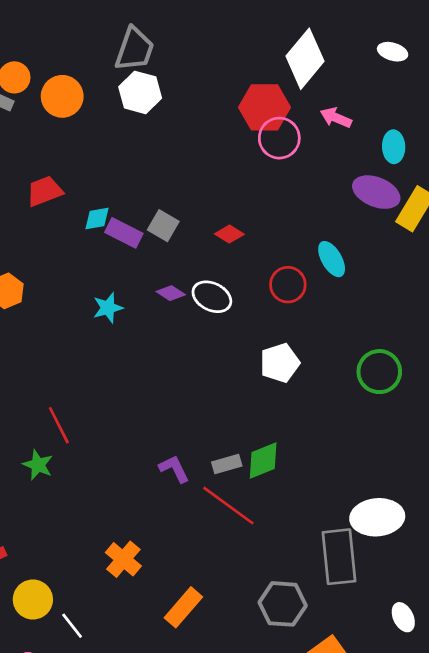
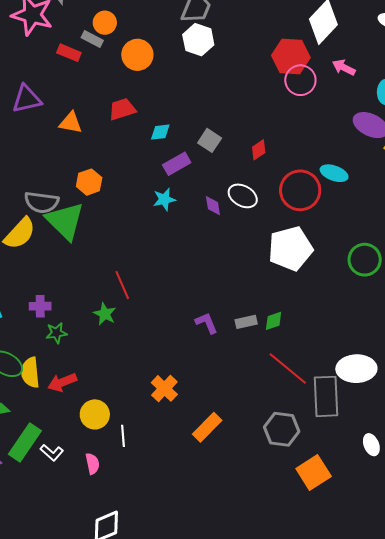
orange circle: (62, 96) -> (137, 55), moved
purple rectangle: (124, 233) -> (177, 164), moved, turned -60
red diamond: (229, 234) -> (259, 150), turned -70
cyan ellipse: (332, 259) -> (334, 173), turned -44
red circle: (288, 285) -> (300, 190), size x1.5
purple diamond: (171, 293) -> (213, 206), moved, turned 45
white pentagon: (280, 363) -> (290, 249), size x1.5
green diamond: (263, 460) -> (274, 321), size x0.7
red line: (228, 506) -> (288, 368), moved
white line: (72, 626) -> (123, 436), turned 30

